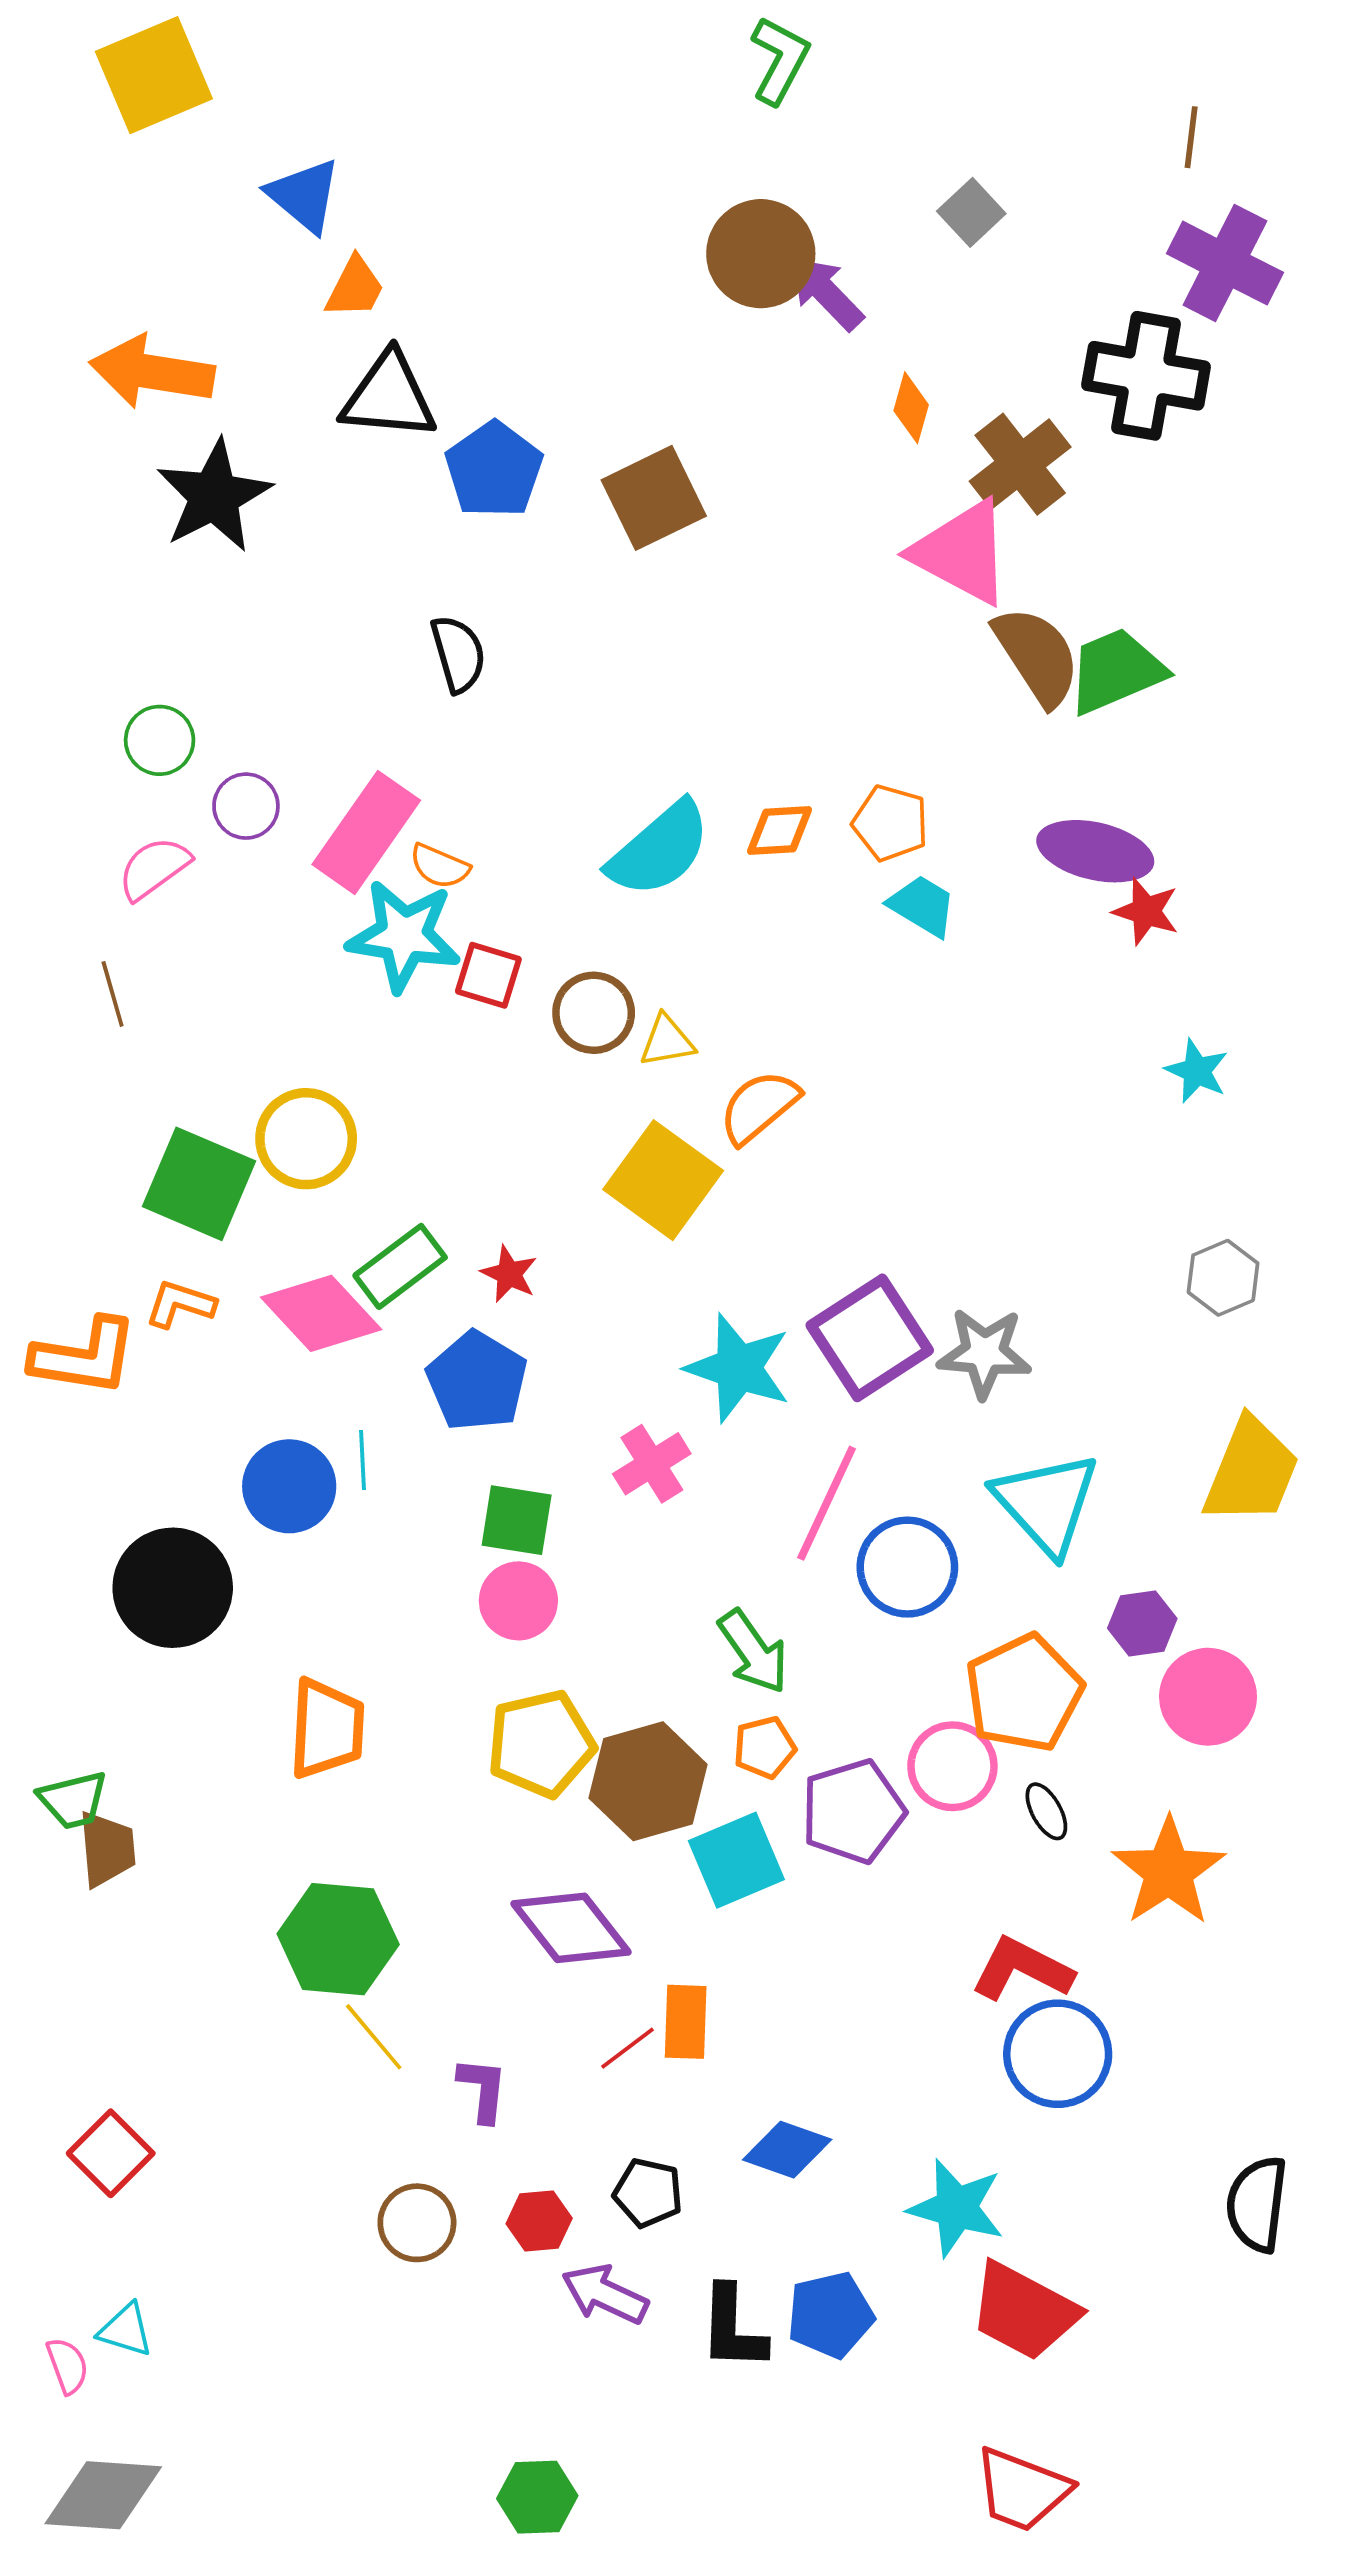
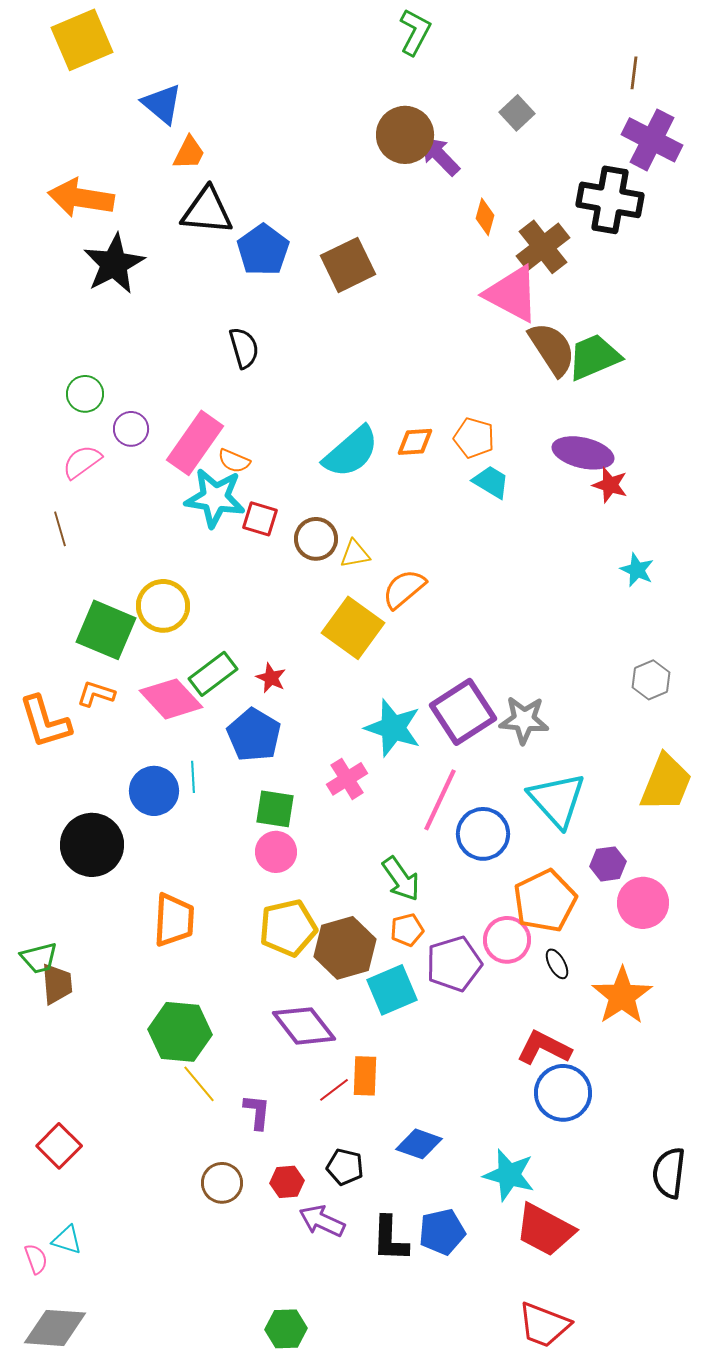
orange L-shape: (84, 1357) -> (45, 722), turned 64

